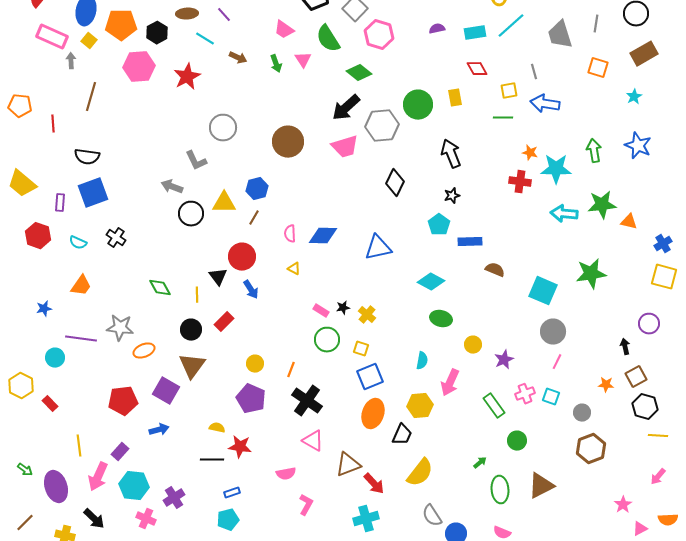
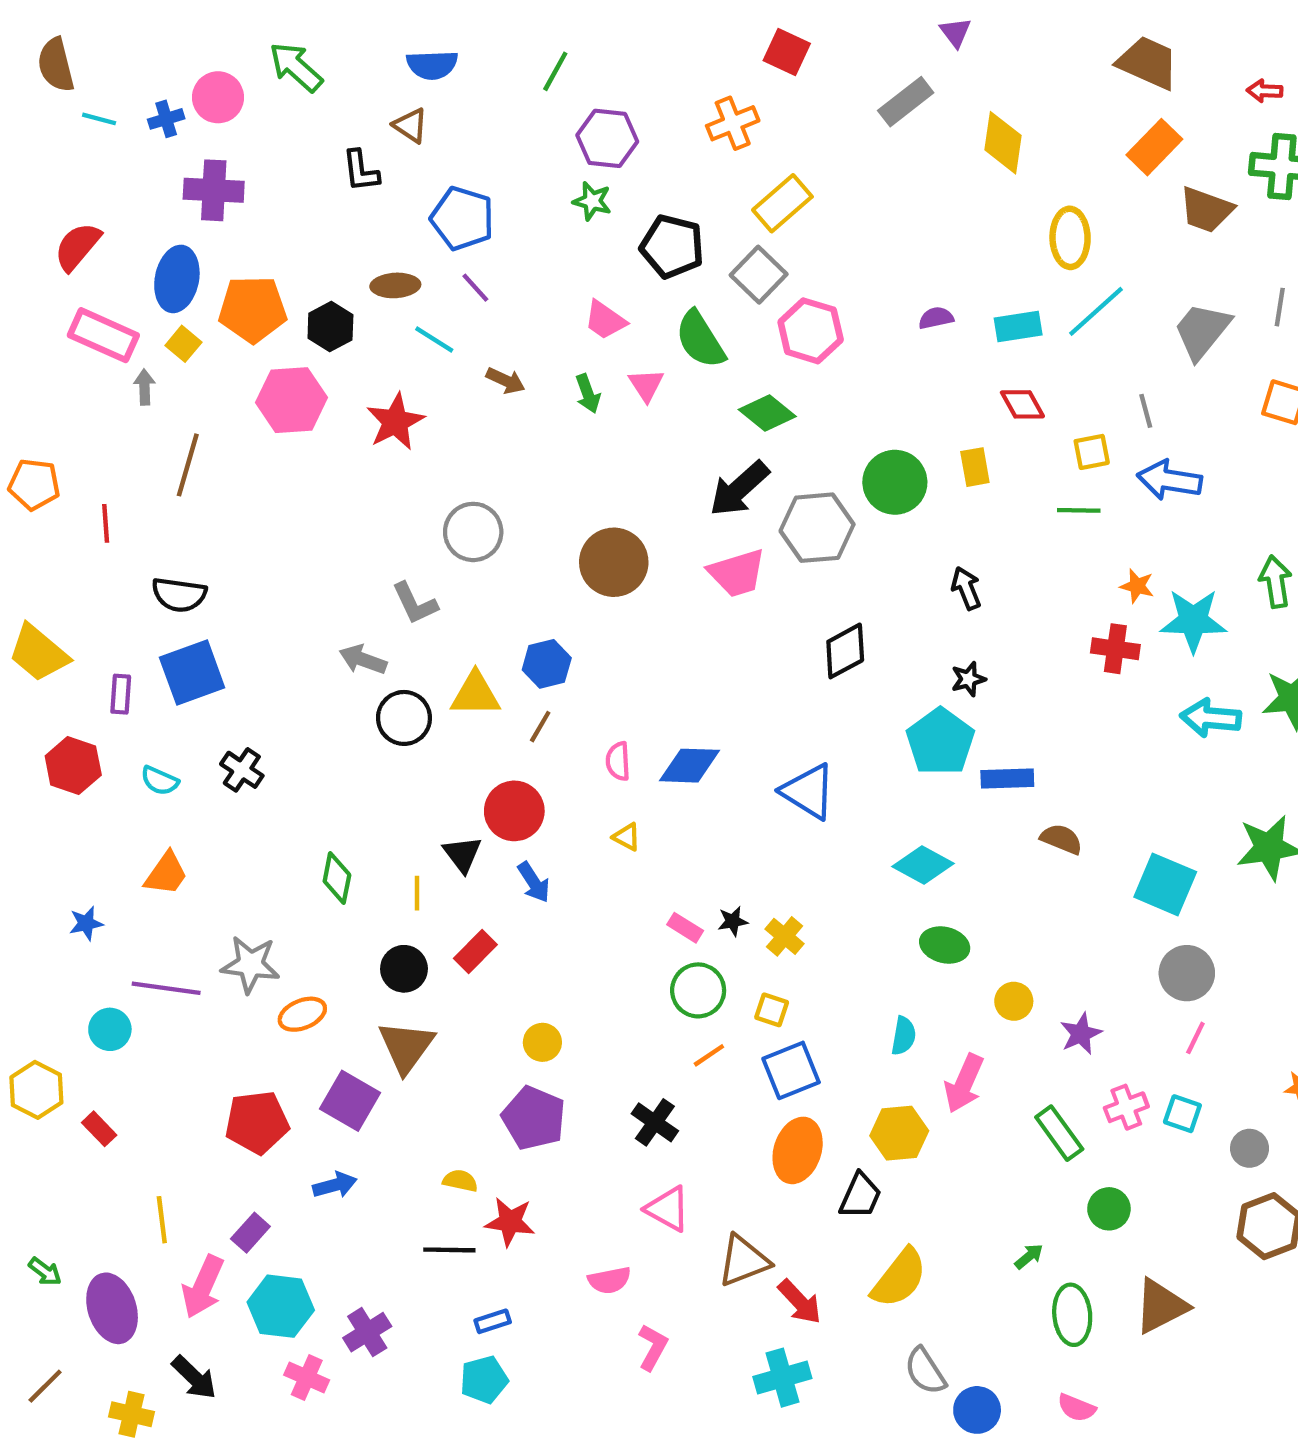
gray trapezoid: (560, 35) -> (1202, 331), turned 56
black arrow: (451, 154) -> (966, 588), size x0.7
black diamond: (395, 183) -> (845, 651), turned 36
cyan pentagon: (439, 225) -> (940, 742), size x1.4
blue triangle: (378, 248) -> (808, 791), turned 44
green diamond: (160, 288) -> (337, 878), turned 40
orange line: (291, 370) -> (709, 1055), moved, turned 35
black cross: (307, 401) -> (655, 1122), size x0.7

